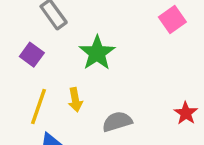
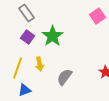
purple square: (32, 55) -> (28, 37), moved
gray semicircle: (117, 122) -> (65, 77), turned -36

